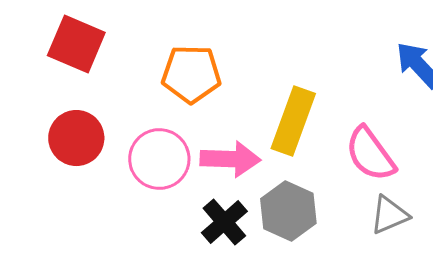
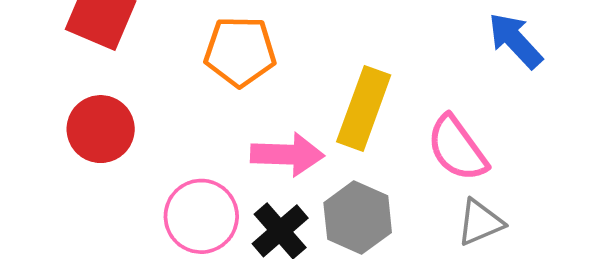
pink circle: (159, 159) -> (201, 216), moved

